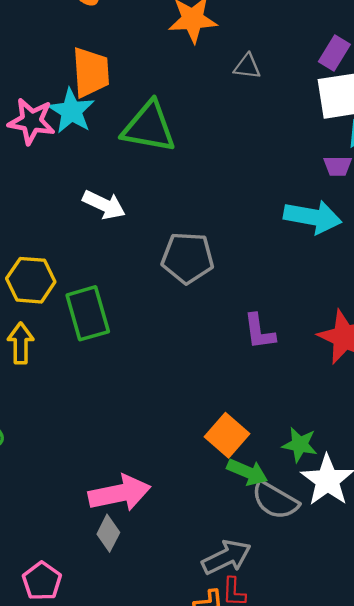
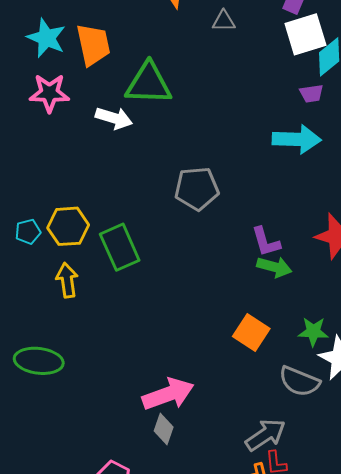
cyan star: (71, 111) -> (46, 38), moved
white arrow: (104, 205) -> (114, 118), moved
green arrow: (247, 472) -> (274, 267), moved

